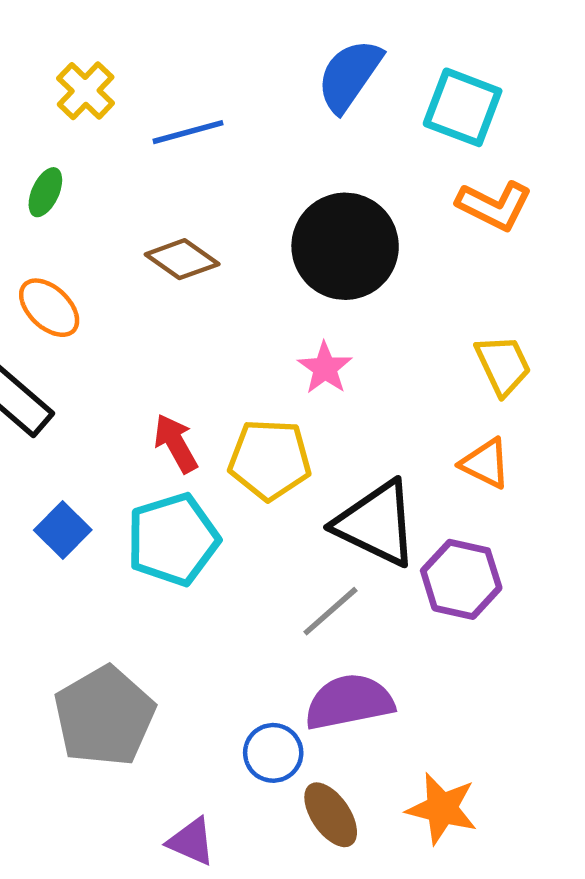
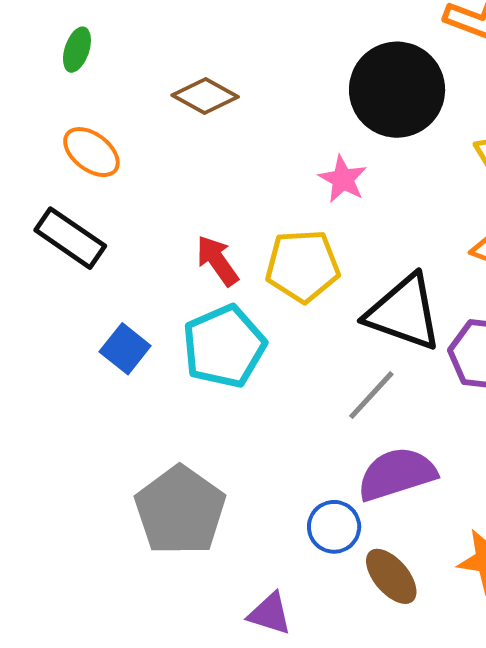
black circle: (345, 246) -> (397, 90), moved

